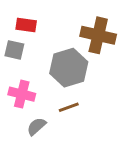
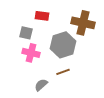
red rectangle: (26, 25) -> (42, 16), moved
pink cross: (22, 94) -> (31, 53), moved

